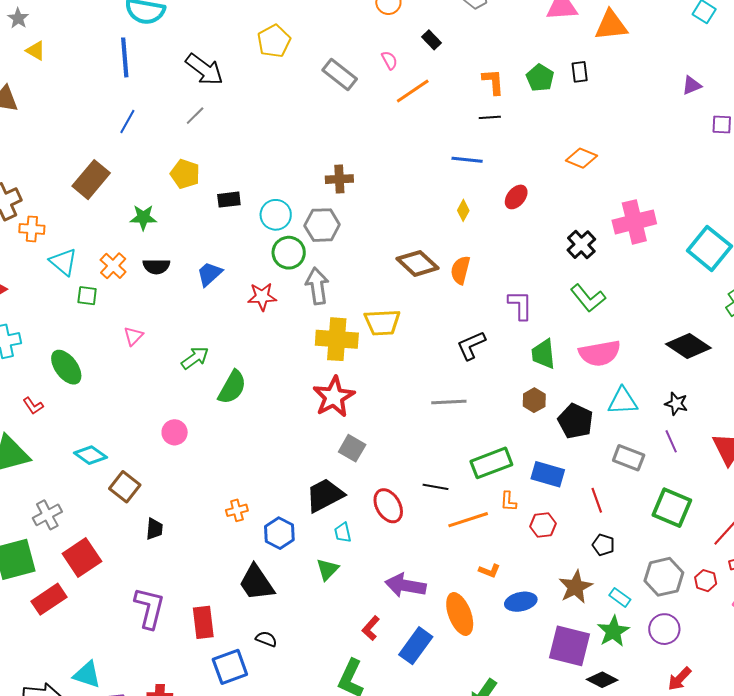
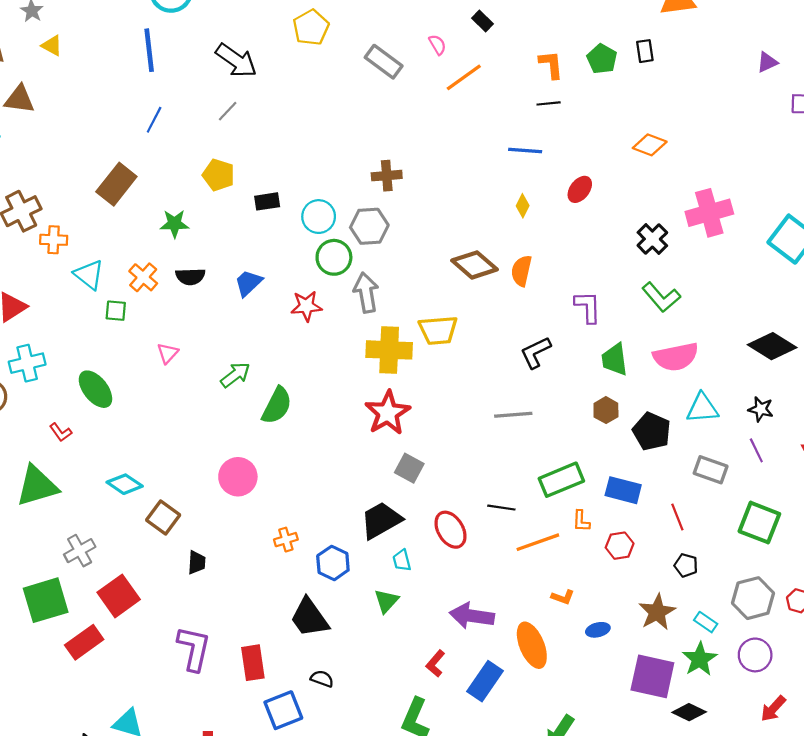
pink circle: (175, 432) -> (238, 477), moved, size x1.4
blue ellipse: (521, 602) -> (598, 630), size x0.7

